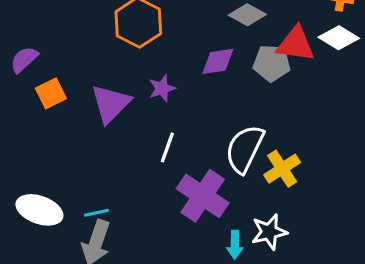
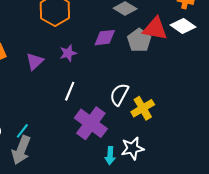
gray pentagon: (272, 63) -> (139, 40), turned 30
purple triangle: (111, 104) -> (35, 61), size x0.7
white semicircle: (245, 149) -> (119, 94), size x0.7
cyan line: (96, 213) -> (22, 131), turned -42

